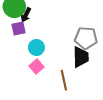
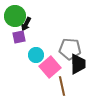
gray pentagon: (86, 38) -> (70, 49), moved
pink square: (36, 66) -> (50, 67), moved, size x1.5

